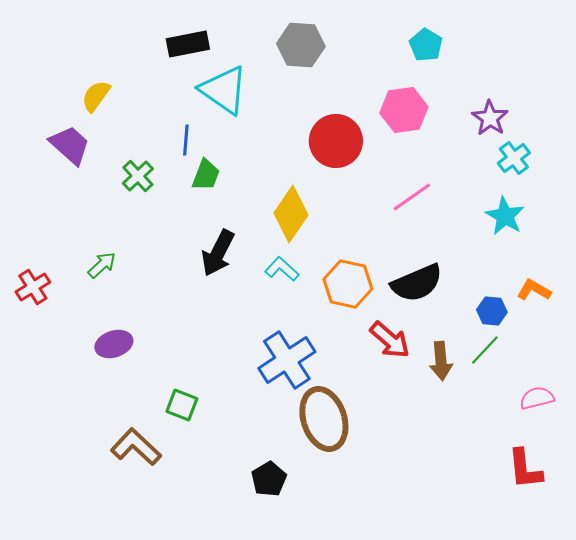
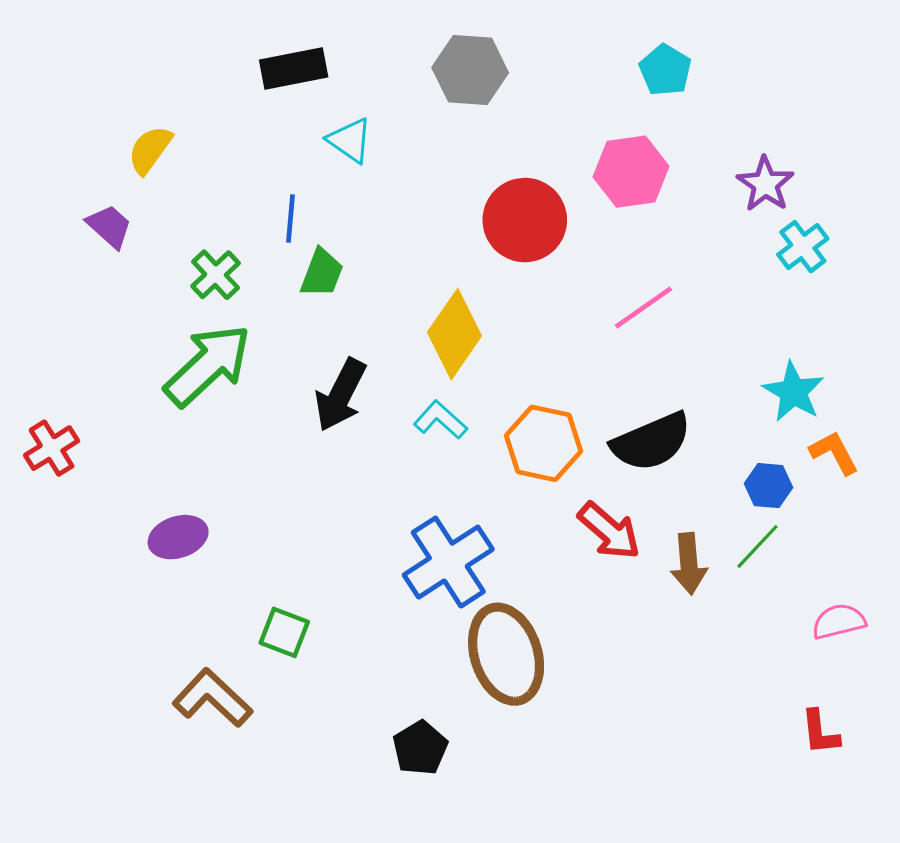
cyan triangle: (224, 90) -> (350, 140), size x0.6
purple trapezoid: (70, 145) -> (109, 226), size x0.7
cyan star: (505, 216) -> (793, 392), moved
green arrow: (102, 265) -> (208, 365), moved, size x2.0
orange L-shape: (534, 290) -> (834, 453), turned 32
red L-shape: (525, 469) -> (820, 732), size x0.7

